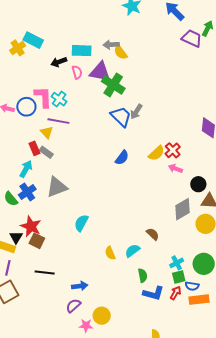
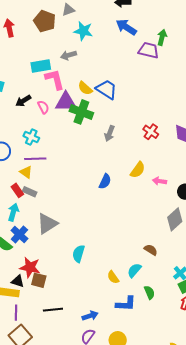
gray arrow: (111, 45) -> (69, 55), moved
cyan rectangle: (82, 51) -> (41, 66), moved
yellow semicircle: (121, 52) -> (85, 88), moved
pink L-shape: (43, 97) -> (55, 79), moved
blue trapezoid: (121, 117) -> (107, 89), moved
red cross: (173, 150) -> (151, 132), moved
black triangle: (16, 237) -> (18, 281), turned -32
blue L-shape: (153, 293) -> (126, 304), moved

